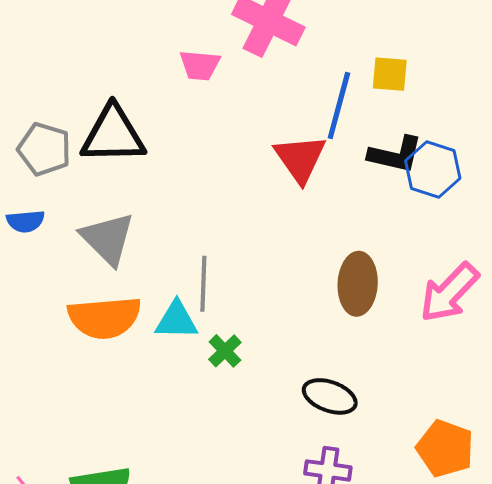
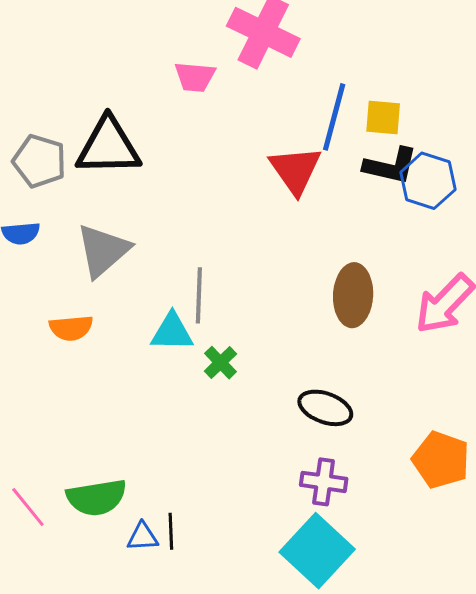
yellow square: (390, 74) -> (383, 117), moved
gray triangle: (108, 239) -> (103, 250), turned 34
orange semicircle: (105, 318) -> (71, 328), moved, size x0.6

